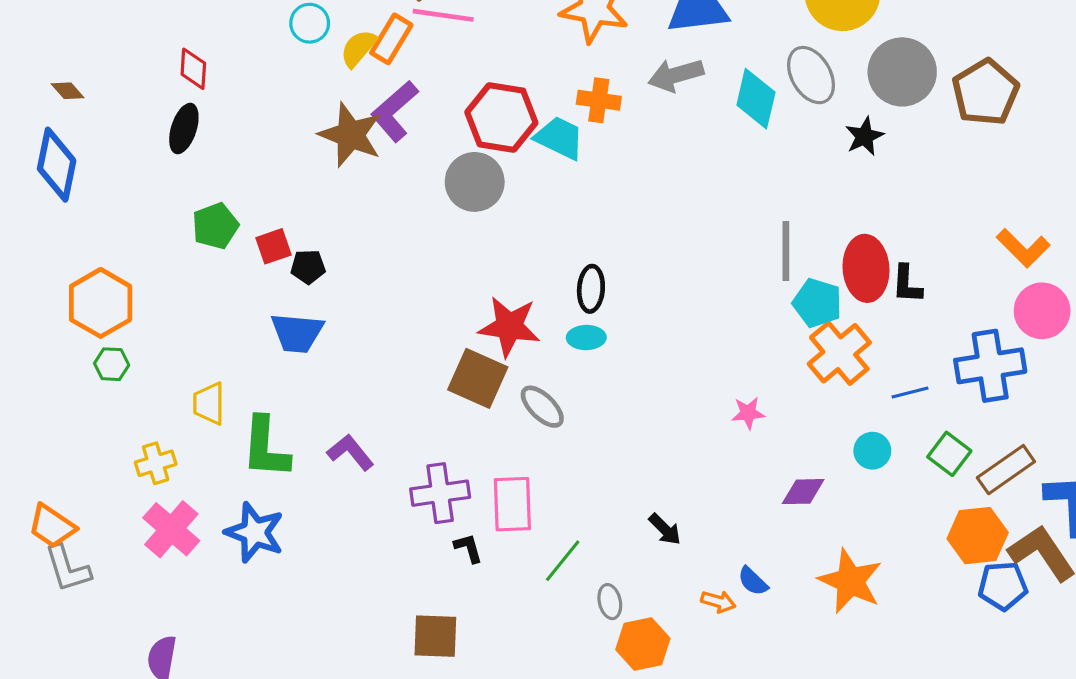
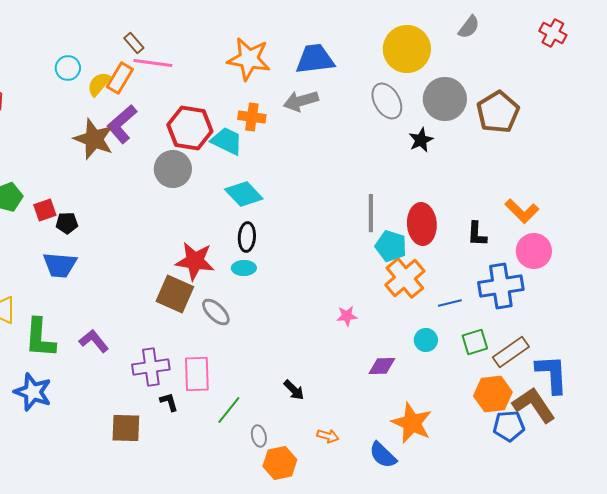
cyan diamond: (756, 99) -> (244, 194), moved, turned -57
black L-shape: (907, 284) -> (477, 234), moved
green square: (949, 454) -> (475, 342), turned 36
blue semicircle: (753, 581) -> (383, 455), moved, size x1.4
brown square: (435, 636) -> (126, 428), moved

